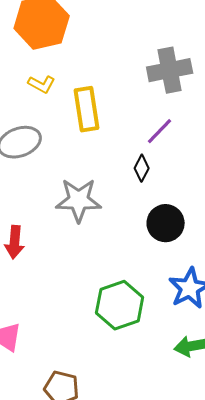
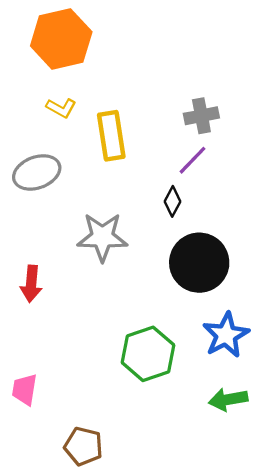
gray cross: (170, 70) -> (201, 116), moved, size x0.7
black circle: (166, 223) -> (199, 263), size x1.4

